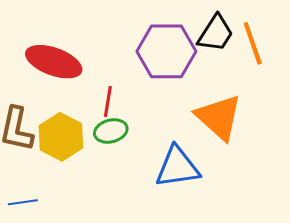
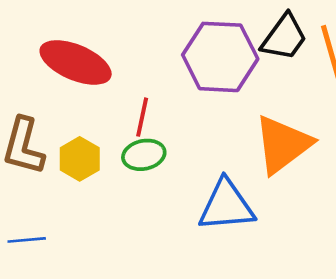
orange triangle: (219, 117) -> (283, 144), turned 38
yellow hexagon: (61, 137) -> (80, 159), size x0.7

